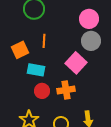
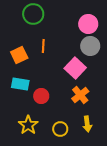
cyan rectangle: (36, 70) -> (20, 84), moved
orange cross: (66, 90) -> (80, 95), moved, turned -30

